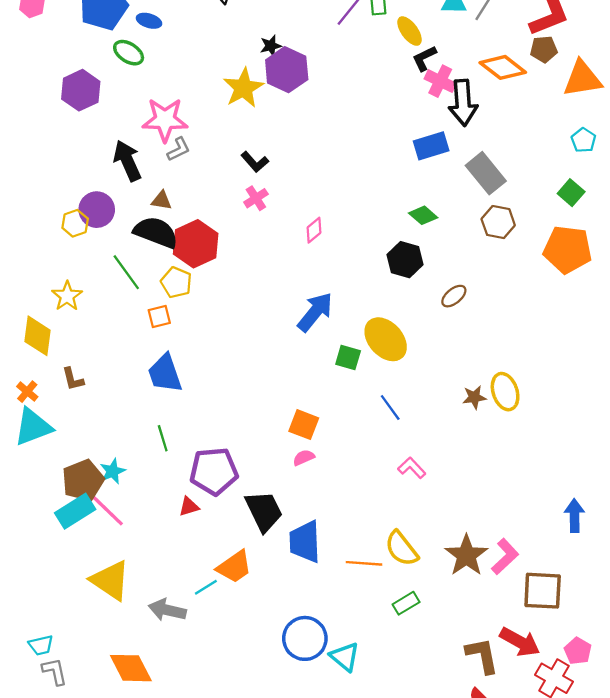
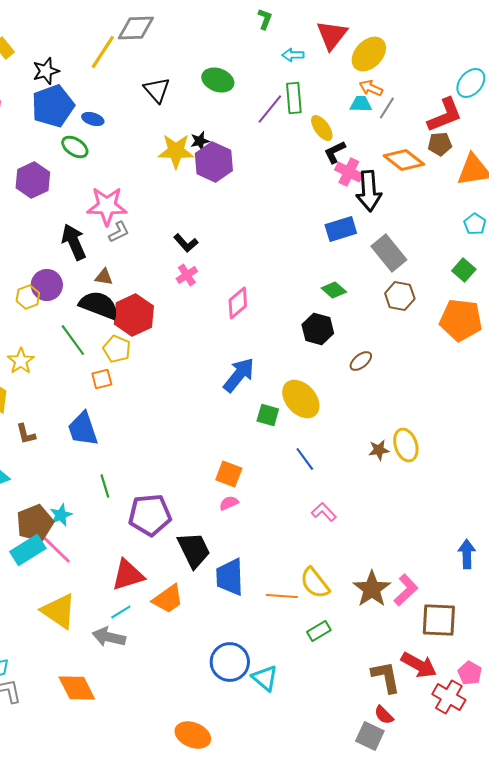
yellow star: (243, 88) -> (176, 151), moved, turned 30
pink diamond: (314, 230) -> (238, 303), size x1.4
blue trapezoid: (165, 373) -> (83, 429), moved
red triangle: (189, 506) -> (128, 575), moved, size x1.8
cyan line: (206, 587) -> (121, 612), moved

